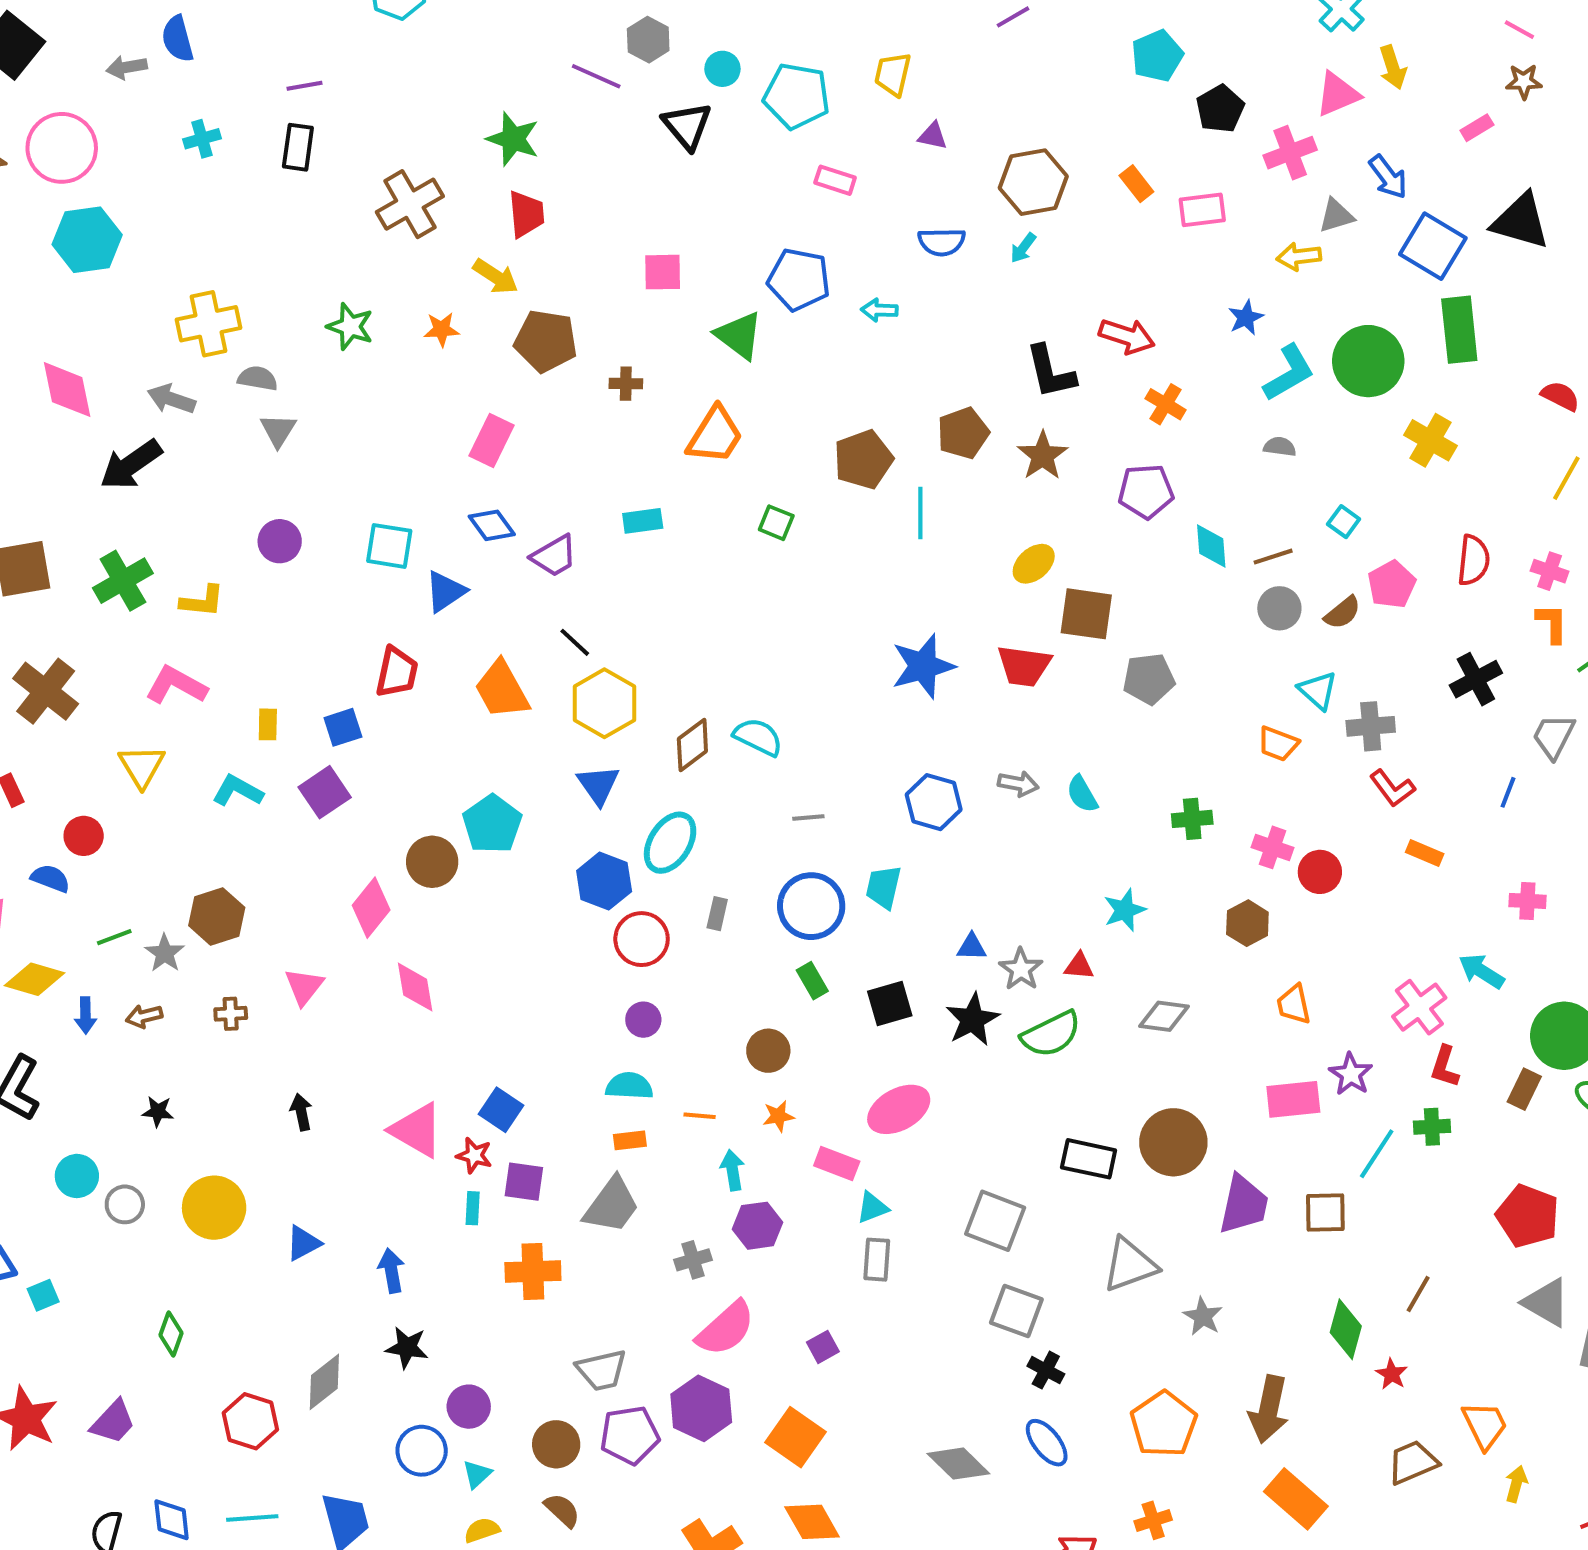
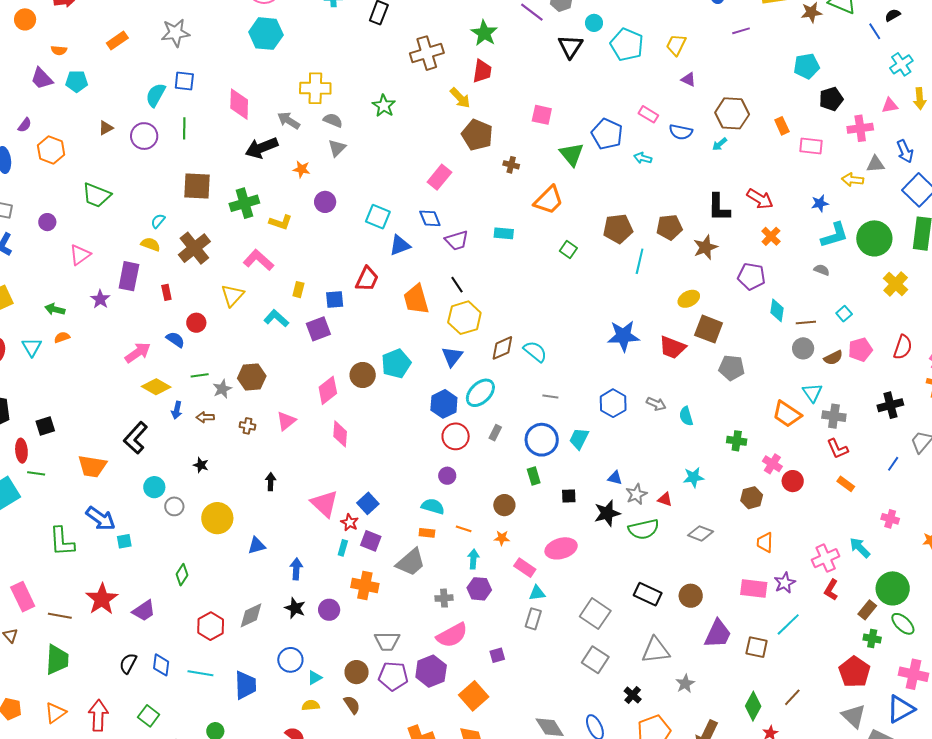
pink triangle: (1337, 94) -> (890, 105), size x0.7
pink rectangle: (835, 180) -> (648, 114), moved
orange star: (441, 329) -> (301, 169), moved
orange trapezoid: (1278, 744) -> (787, 414), size x1.4
black square: (890, 1003) -> (569, 496), size x0.7
green cross: (1432, 1127) -> (872, 639), moved
brown circle: (1173, 1142) -> (691, 596), size x0.7
black cross: (1046, 1370) -> (633, 695), moved
purple circle: (469, 1407) -> (329, 610), moved

